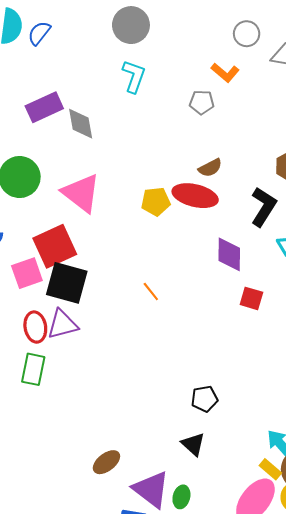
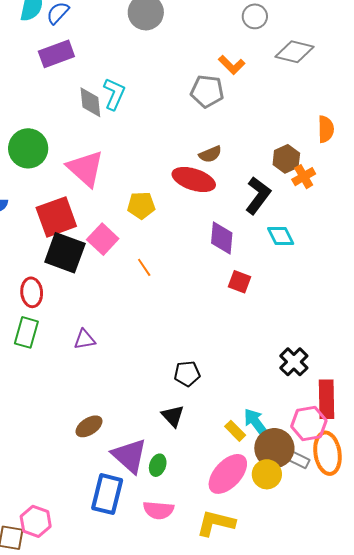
gray circle: (247, 34) -> (255, 16), moved
cyan L-shape: (134, 76) -> (114, 94), moved
gray pentagon: (202, 102) -> (207, 91), size x1.4
purple rectangle: (44, 107) -> (56, 54), moved
yellow pentagon: (156, 202) -> (141, 205), moved
pink square: (27, 273) -> (103, 239), moved, turned -32
purple triangle: (62, 324) -> (84, 339), moved, size x0.7
yellow rectangle: (270, 469) -> (235, 431), moved

